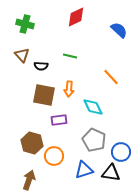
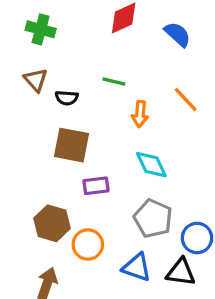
blue semicircle: (119, 30) -> (177, 34), moved
orange line: (111, 77) -> (186, 99), moved
orange arrow: (69, 89) -> (140, 114), moved
blue triangle: (84, 170) -> (137, 267), turned 36

